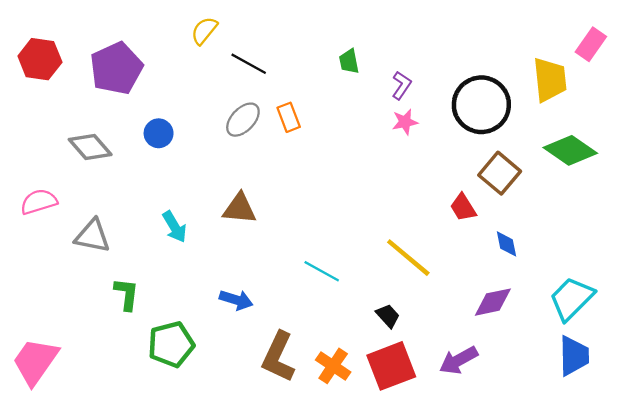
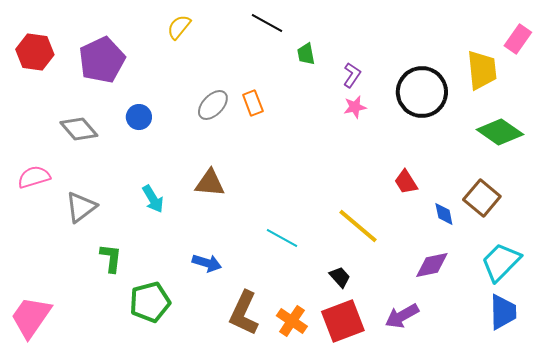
black line: (249, 64) -> (267, 23), moved
brown square: (500, 173) -> (482, 198), moved
gray triangle: (92, 236) -> (81, 207), turned -48

